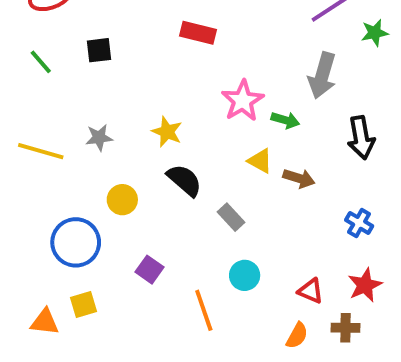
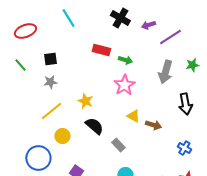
green star: (375, 33) -> (192, 65), moved
green arrow: (285, 120) -> (125, 60), moved
gray star: (99, 138) -> (50, 82), moved
yellow line: (41, 151) -> (51, 111), moved, turned -55

